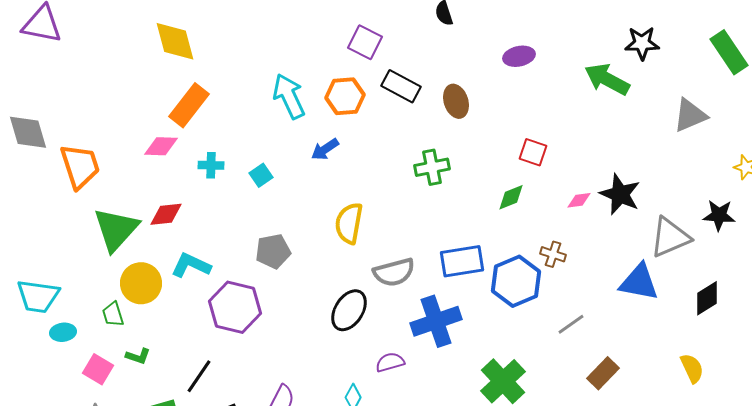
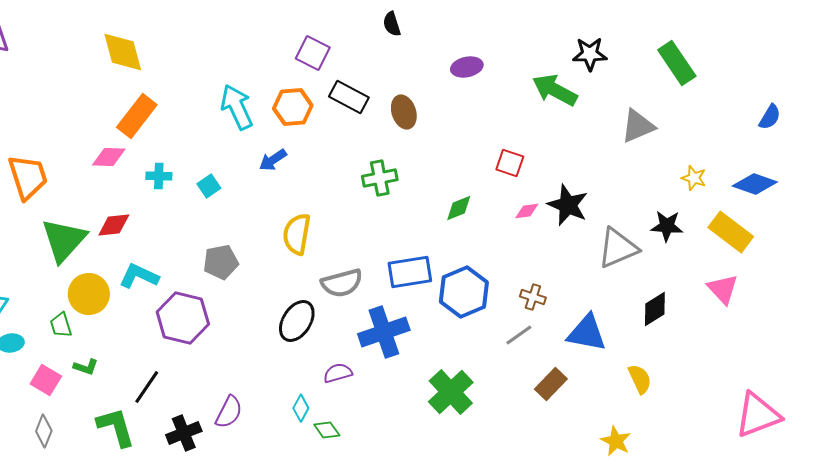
red square: (533, 152) -> (510, 163), moved
brown cross: (553, 254) -> (533, 297), moved
blue triangle: (639, 282) -> (587, 333), moved

